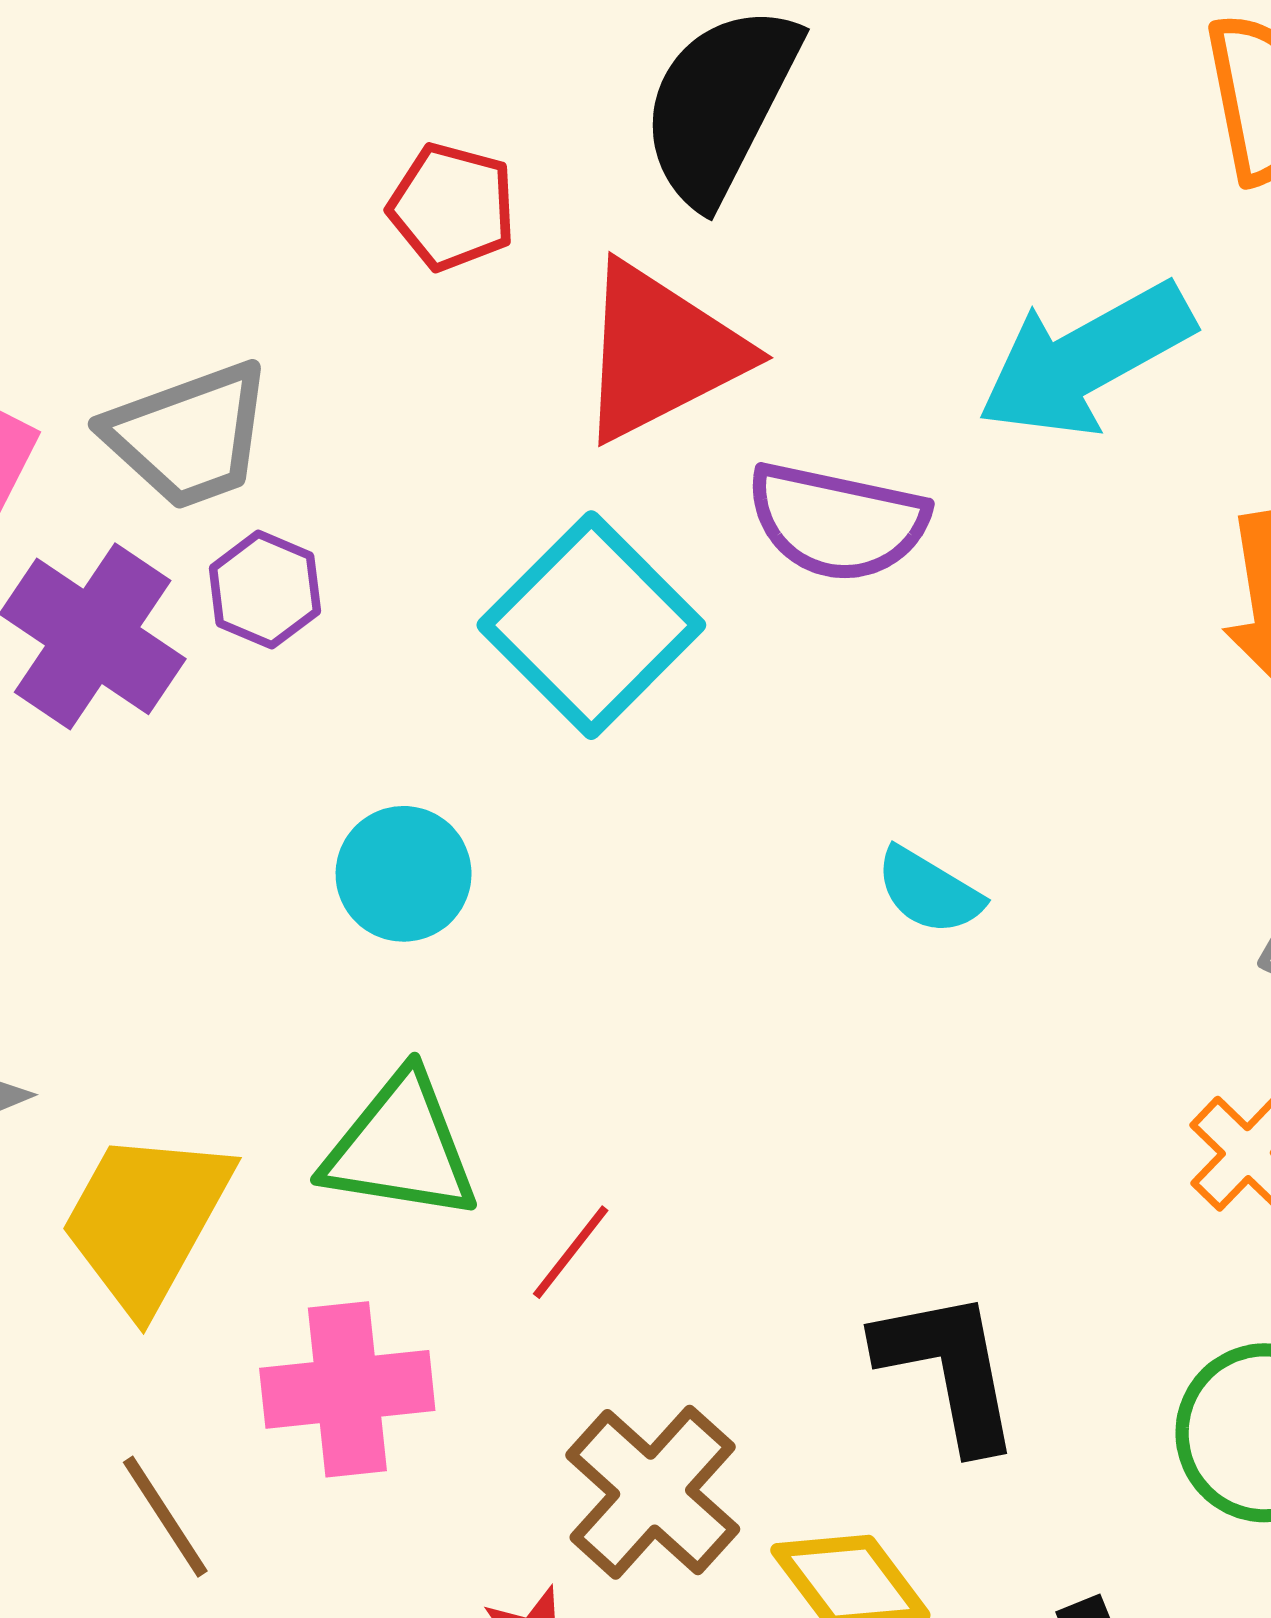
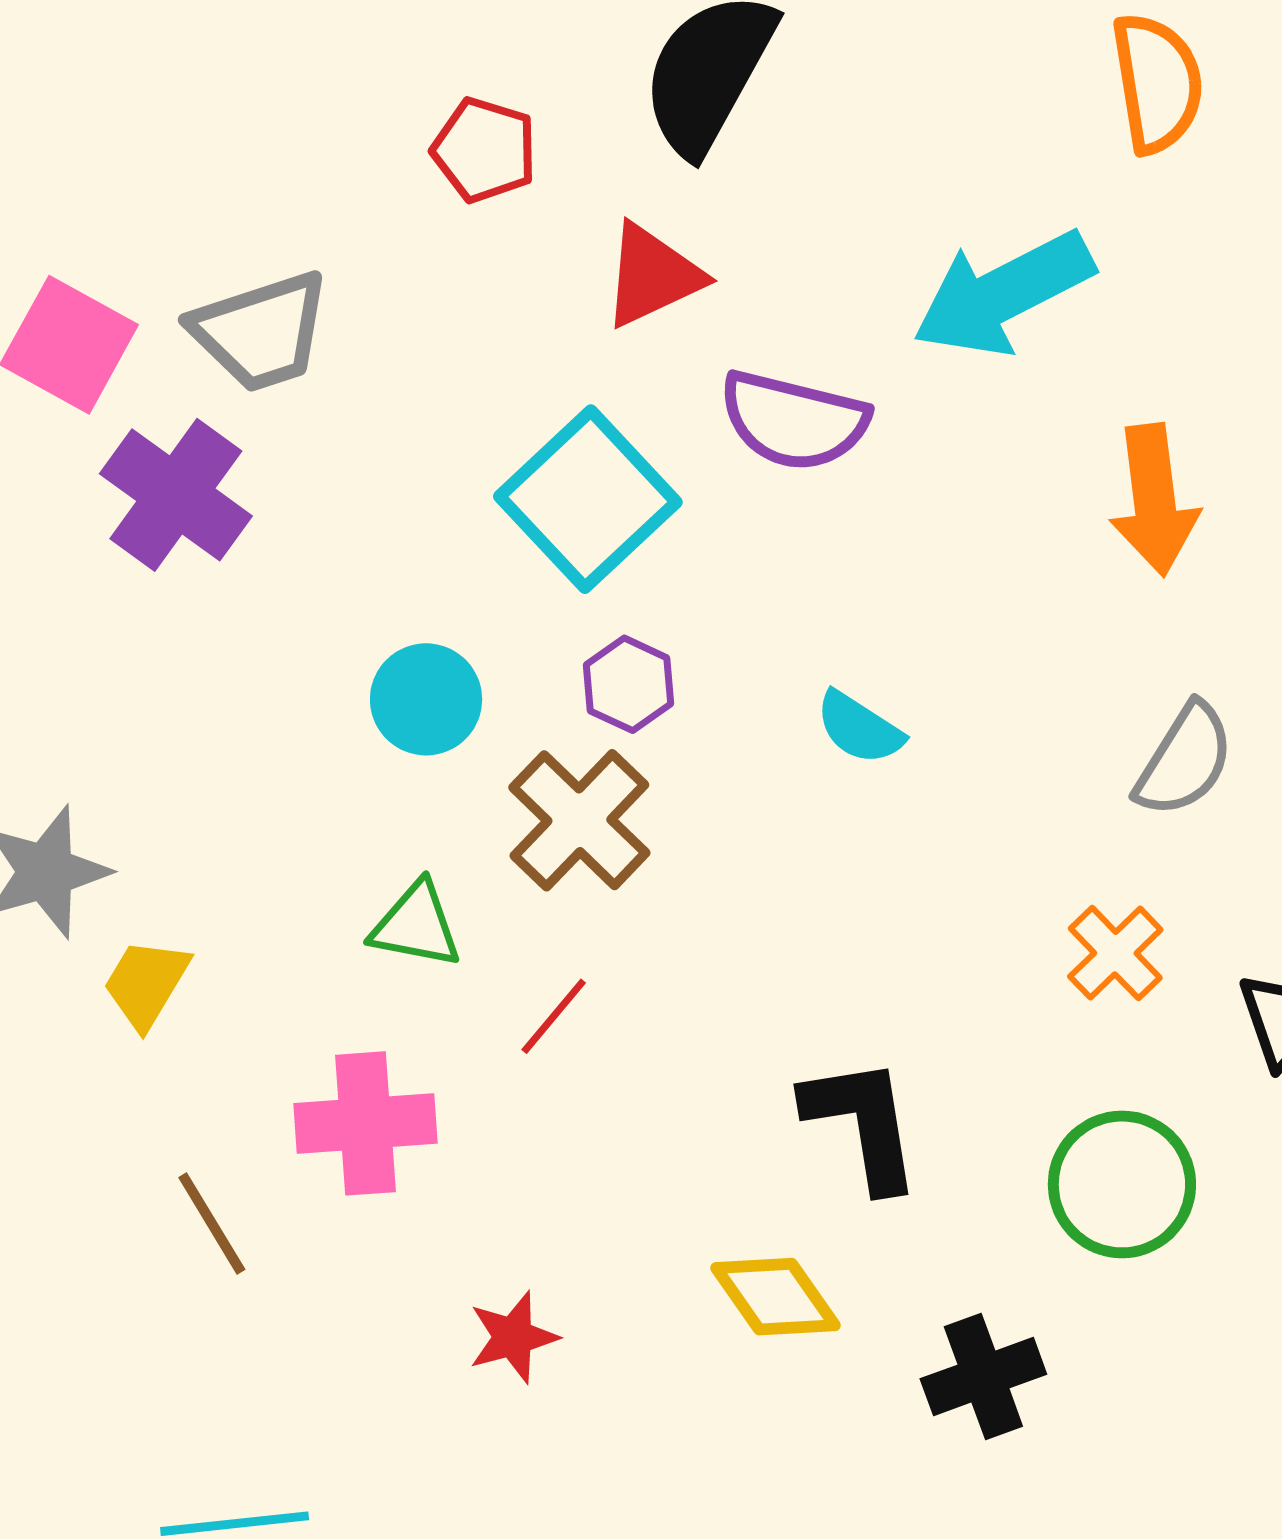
red triangle: (660, 352) -> (652, 276), size x0.7
purple hexagon: (265, 590) -> (629, 684), moved
green triangle: (401, 1147) -> (416, 925), size x0.7
yellow trapezoid: (146, 1220) -> (146, 983), moved, size x0.6
brown cross: (653, 1492) -> (579, 820), moved

